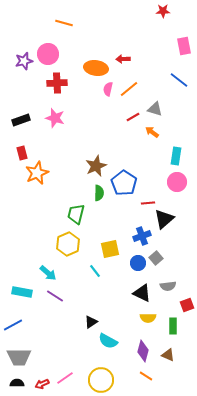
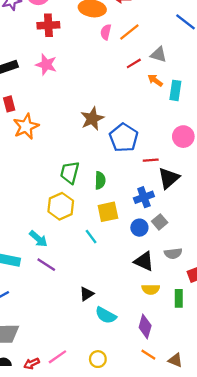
cyan rectangle: (176, 156) -> (175, 90), moved
green semicircle: (99, 193) -> (100, 180), moved
brown triangle: (168, 355) -> (175, 360), moved
yellow circle: (101, 380) -> (98, 359), size x0.6

